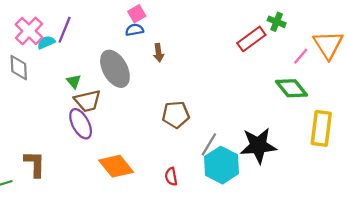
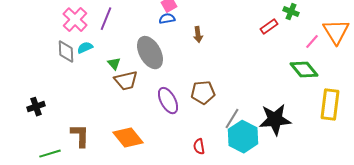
red rectangle: (251, 39) -> (269, 27), size x0.7
cyan semicircle: (46, 42) -> (85, 48), moved
brown arrow: (159, 53) -> (198, 35), moved
purple ellipse: (81, 124) -> (168, 101), moved
orange diamond: (116, 166) -> (128, 138), moved

